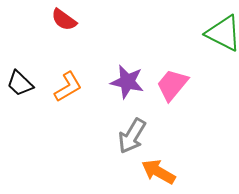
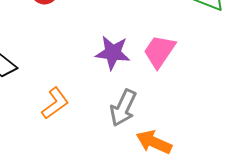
orange L-shape: (68, 87) -> (55, 103), moved

